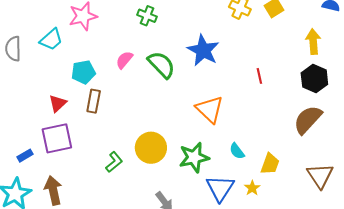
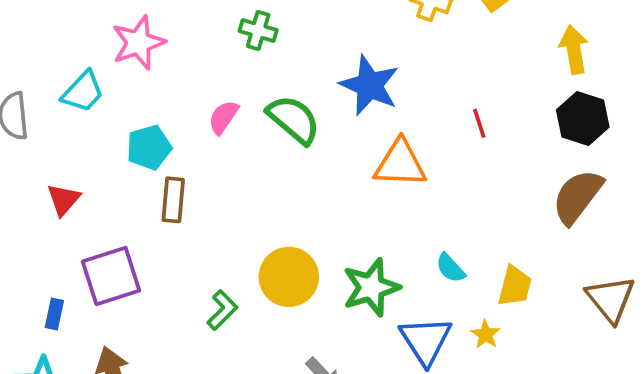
red triangle: (58, 103) -> (64, 200), moved
orange triangle: (210, 109) -> (400, 164), moved, turned -36
blue rectangle: (25, 156) -> (54, 314), turned -42

